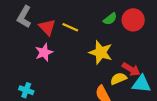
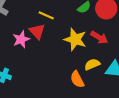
red triangle: (47, 27) -> (37, 31), moved
red arrow: (131, 69) -> (99, 37), moved

